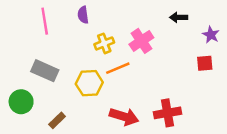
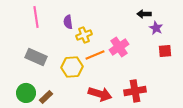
purple semicircle: (83, 15) -> (68, 22), moved
purple star: (211, 35) -> (156, 28), moved
pink cross: (141, 41) -> (119, 47), moved
green circle: (21, 102) -> (26, 93), moved

